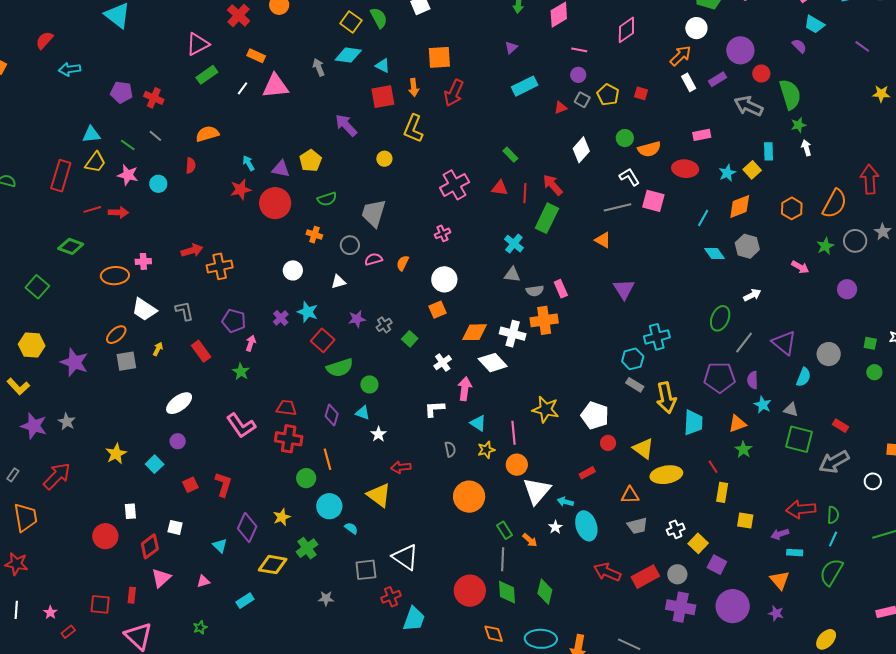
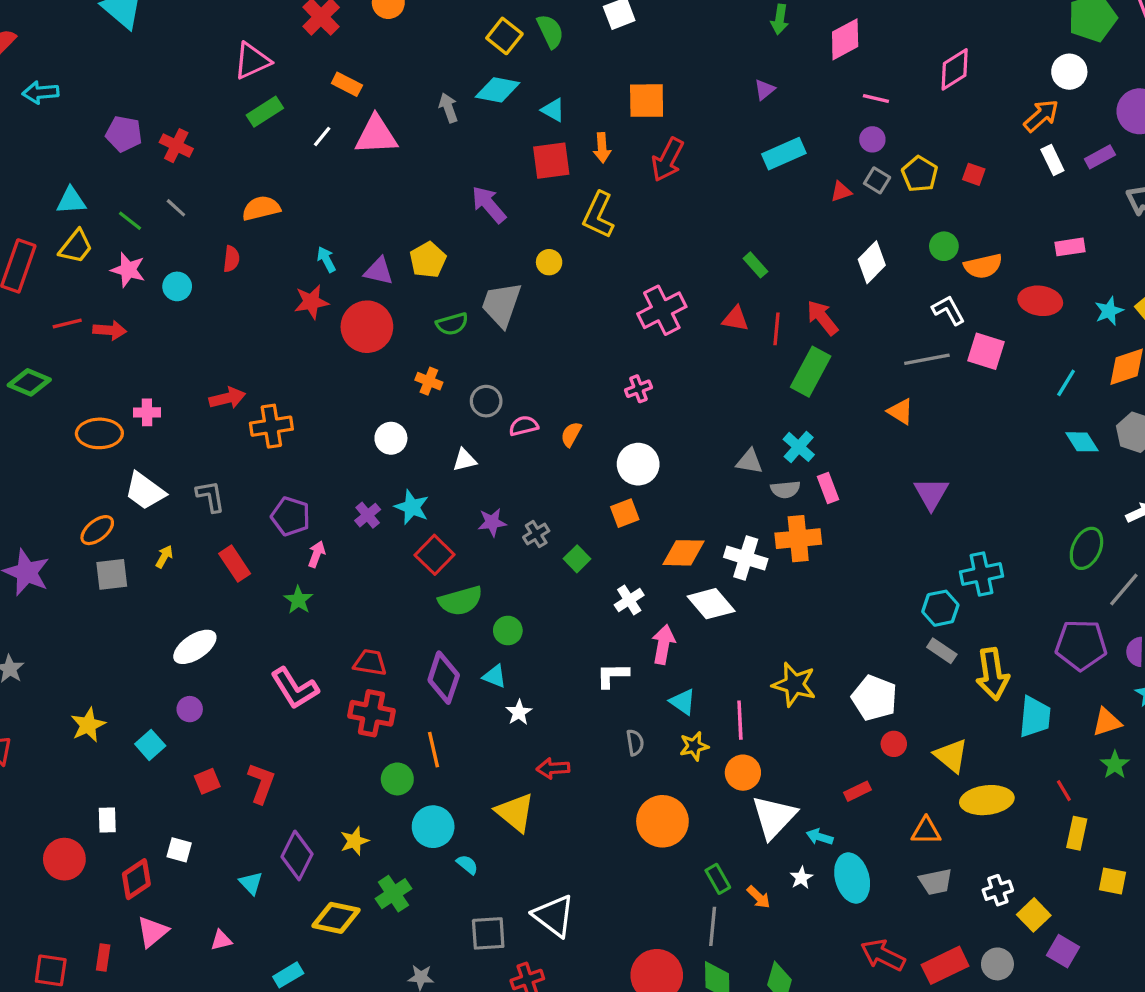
gray trapezoid: (374, 213) -> (501, 305), moved
cyan cross: (514, 244) -> (799, 447), moved
purple diamond: (332, 415) -> (444, 678), size x1.4

